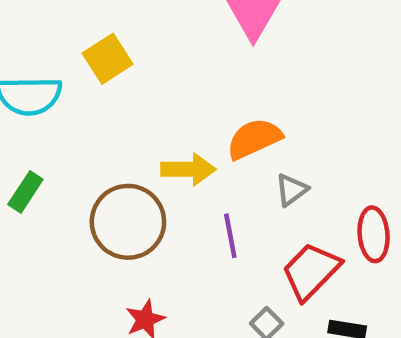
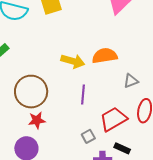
gray triangle: (292, 190) -> (131, 81), moved
brown circle: (128, 222) -> (31, 92), moved

